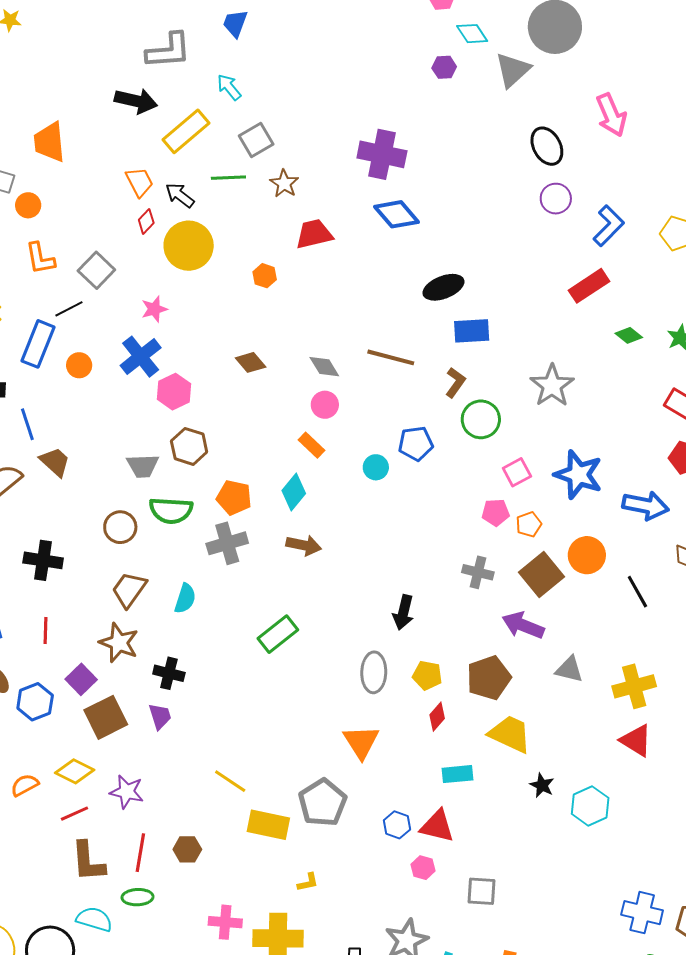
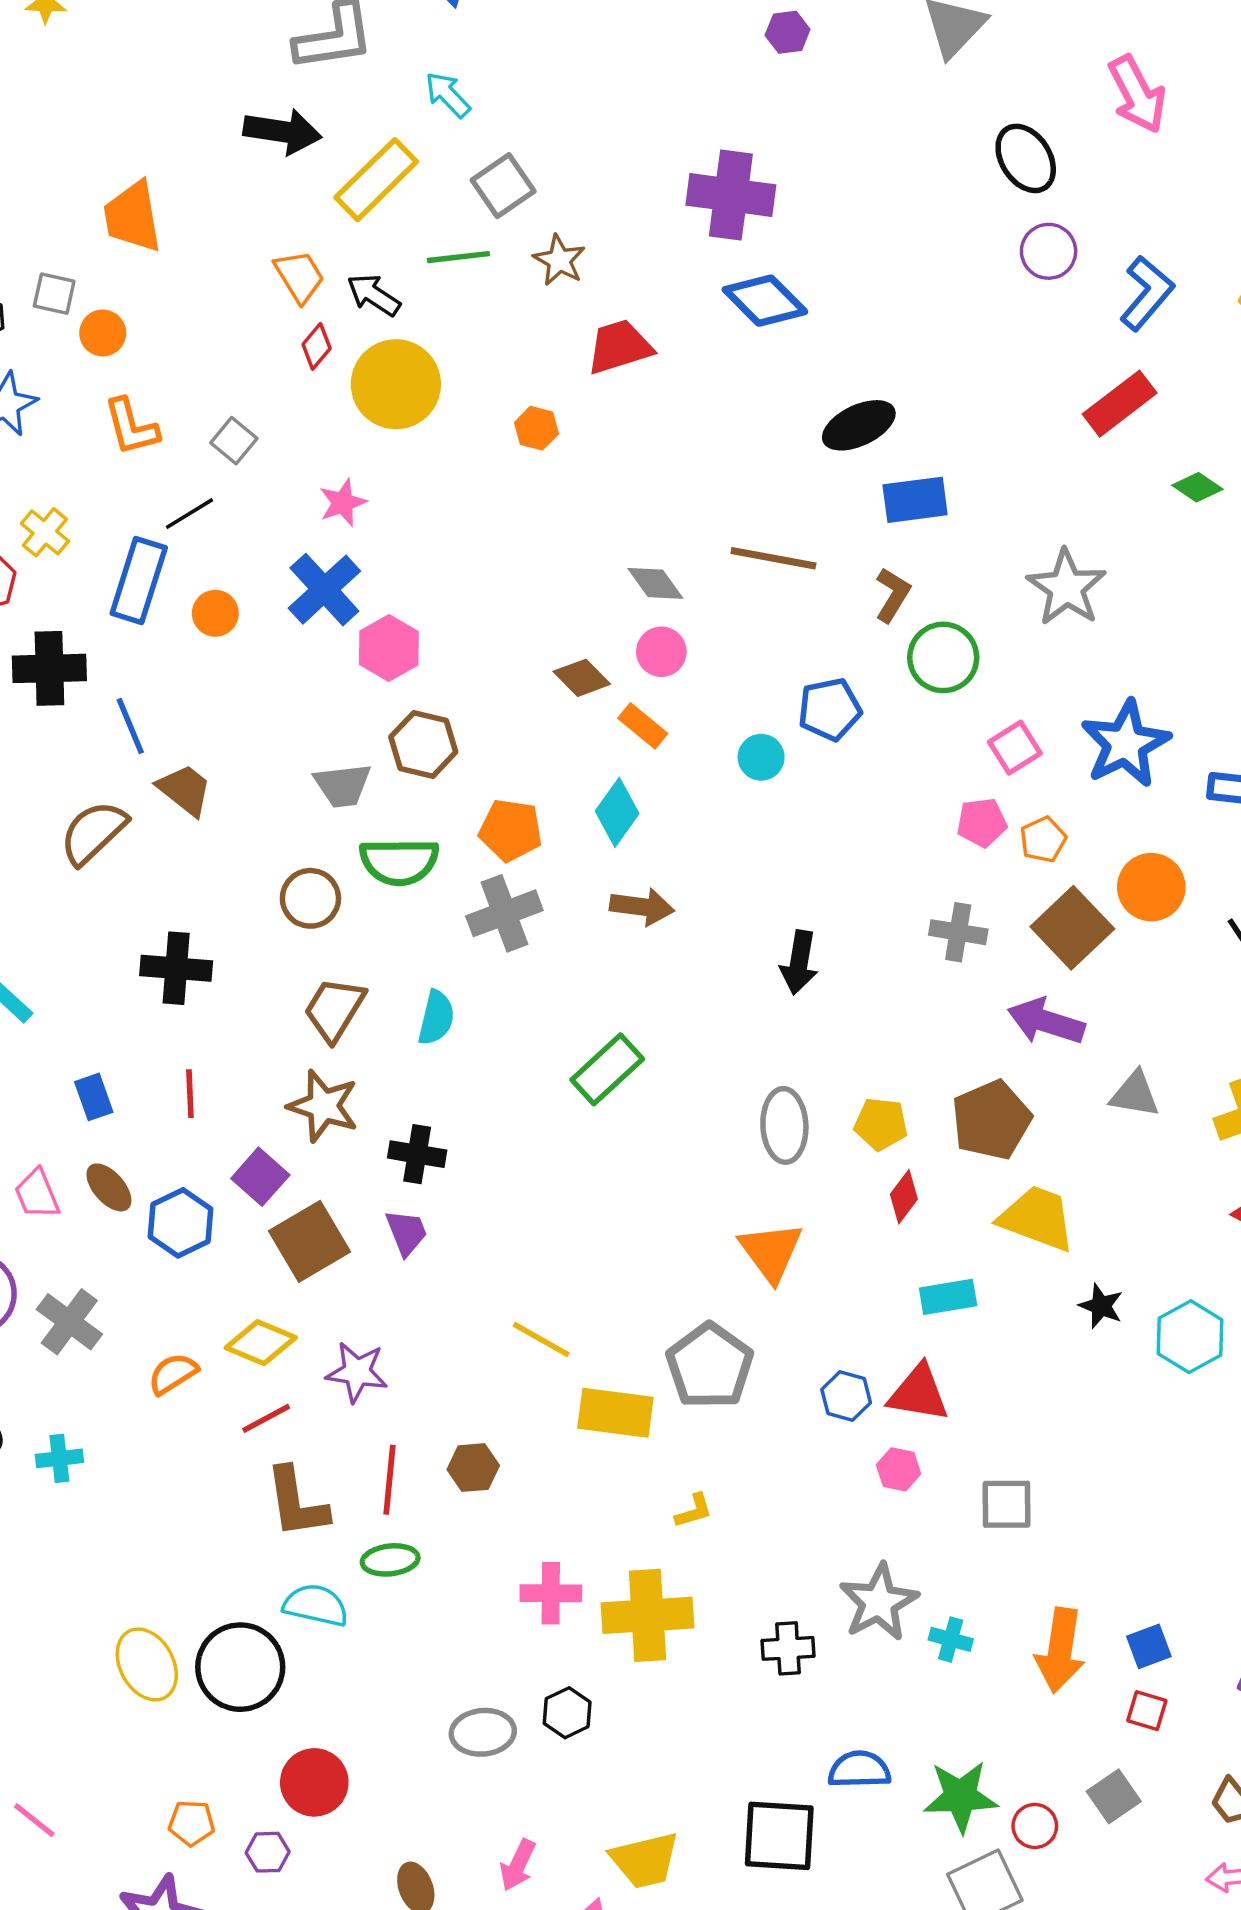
purple hexagon: (444, 67) -> (788, 32), moved
gray square: (96, 270) -> (234, 441), size x0.7
brown diamond: (251, 362) -> (582, 678), moved
blue star: (578, 475) -> (1125, 744), turned 30
black arrow: (403, 612) -> (799, 962), moved

